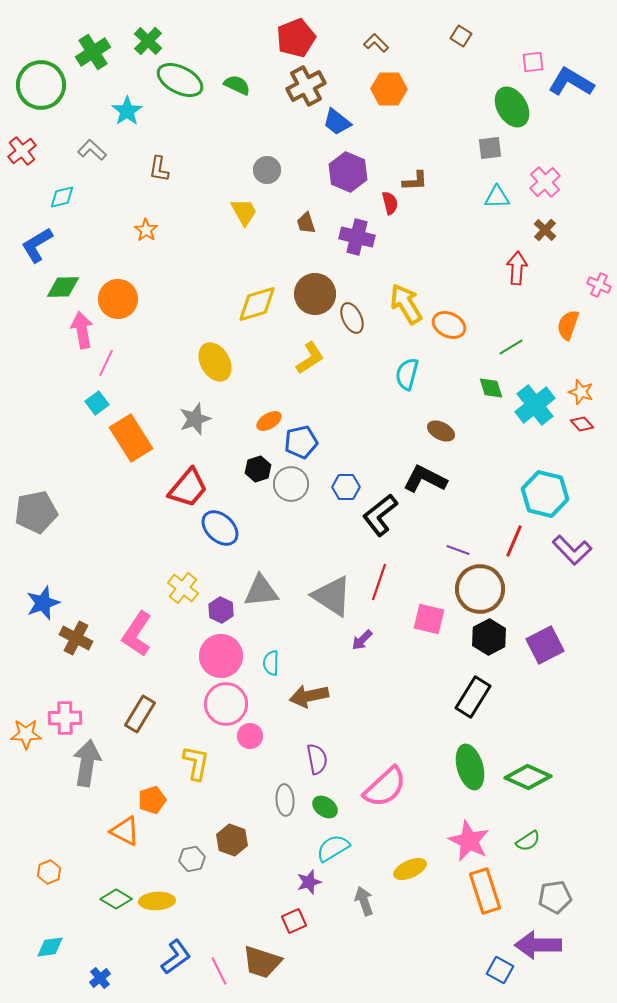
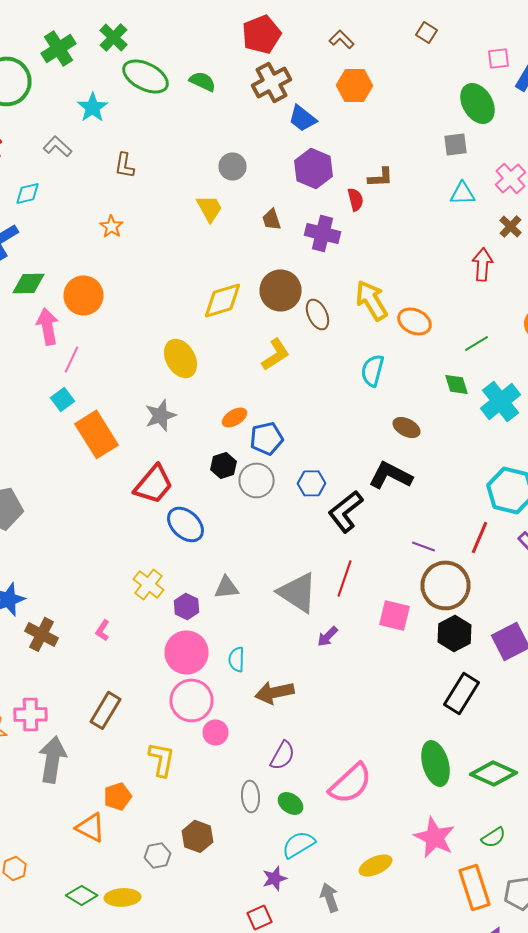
gray triangle: (261, 591) -> (226, 587), size x0.7
pink L-shape: (137, 634) -> (102, 630), size x0.5
black rectangle: (473, 697) -> (462, 693), moved
purple semicircle: (317, 759) -> (282, 755), turned 40
orange rectangle: (485, 891) -> (474, 887), moved

